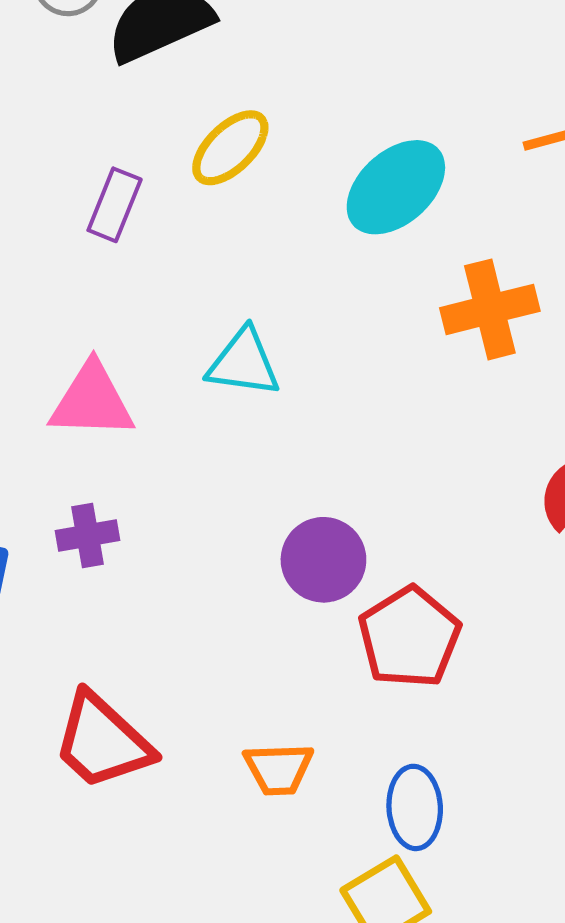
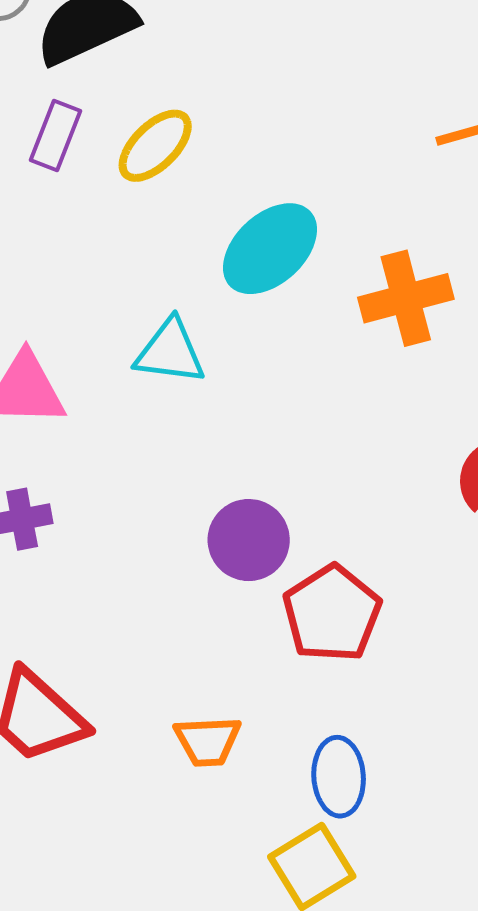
cyan ellipse: (396, 187) -> (270, 249), moved
purple rectangle: (115, 205) -> (56, 135), moved

